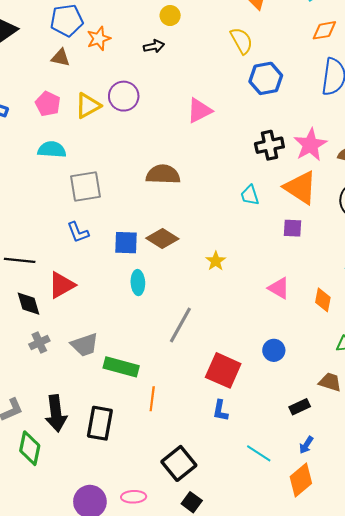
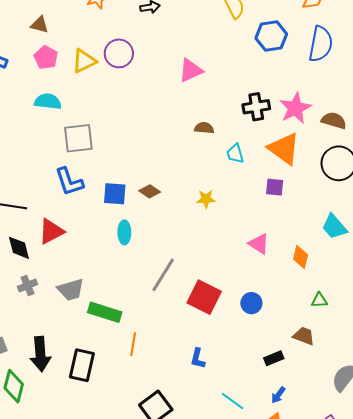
brown triangle: (61, 58) -> (40, 25), moved
blue hexagon: (266, 78) -> (271, 36), moved
brown semicircle: (163, 174) -> (204, 128), moved, size x0.6
blue L-shape: (78, 232) -> (69, 182), size x1.4
brown diamond: (162, 238) -> (150, 191), size x0.7
yellow star: (216, 261) -> (206, 199), moved, turned 30
red square: (223, 370) -> (204, 297), moved

